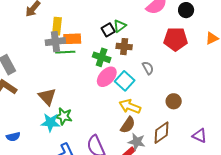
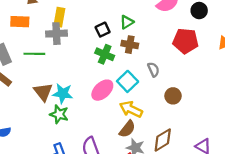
black square: (108, 30) -> (103, 30), moved
orange rectangle: (72, 39) -> (20, 22), moved
green line: (65, 52) -> (34, 54), moved
pink ellipse: (107, 77) -> (102, 90), moved
brown circle: (174, 101) -> (173, 96), moved
cyan star: (50, 122) -> (63, 93), moved

